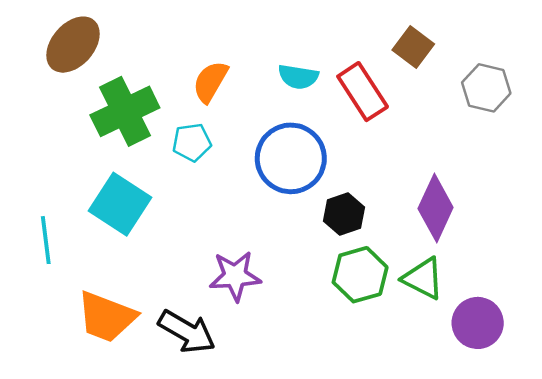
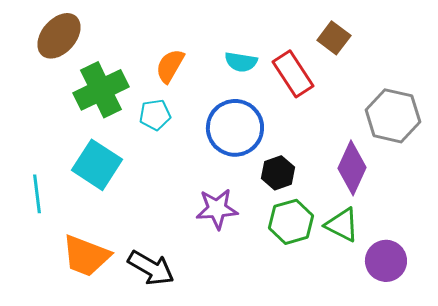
gray hexagon: (486, 88) -> (393, 116), moved, size x1.4
purple star: (235, 276) -> (217, 209), moved

